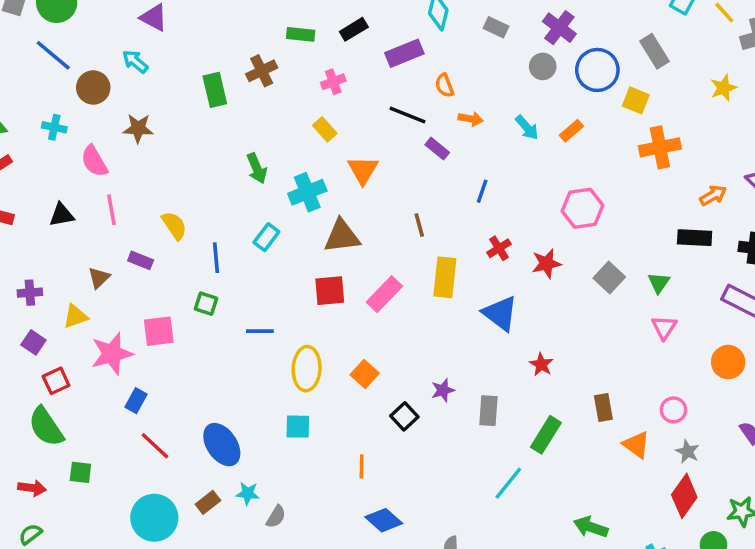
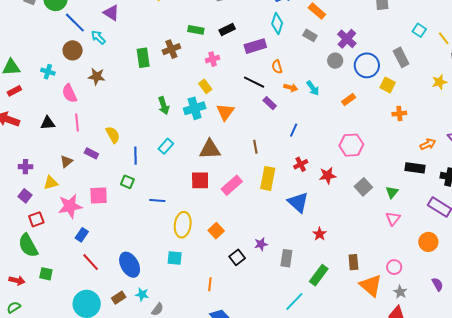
blue line: (53, 55) -> (75, 23), moved
cyan arrow: (527, 128) -> (313, 88), moved
orange cross: (660, 147) -> (399, 114), size x0.6
cyan cross: (307, 192) -> (195, 108), moved
orange triangle: (636, 445) -> (371, 285), size x1.4

